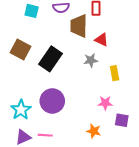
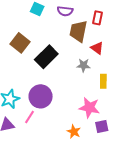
pink star: (105, 103) -> (89, 108), size x1.5
purple square: (122, 120) -> (102, 127), turned -32
pink line: (45, 135) -> (29, 117), moved, turned -72

